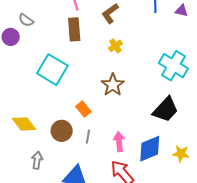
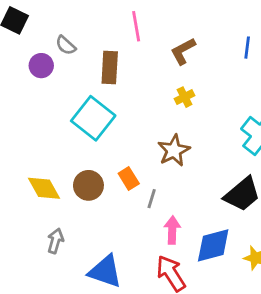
brown rectangle: (74, 29) -> (110, 68), moved
brown circle: (62, 131) -> (88, 185), moved
gray line: (88, 137) -> (152, 199), moved

